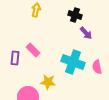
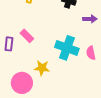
purple arrow: (86, 33) -> (90, 19), moved, turned -48

